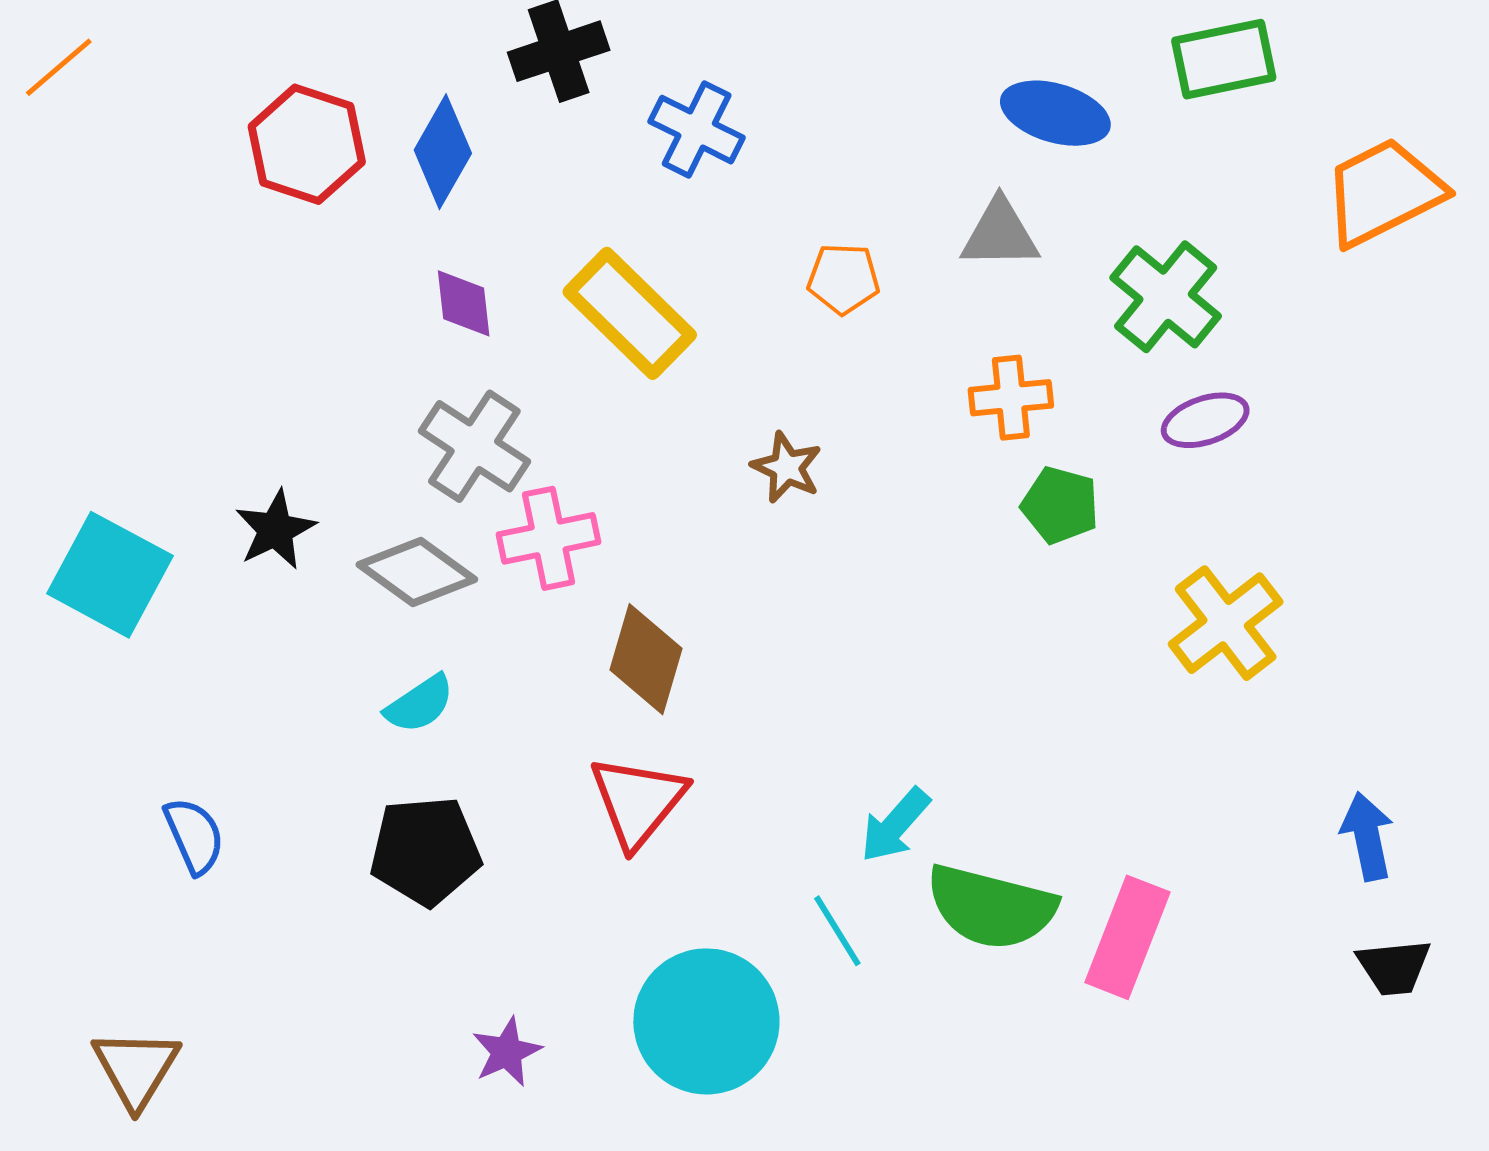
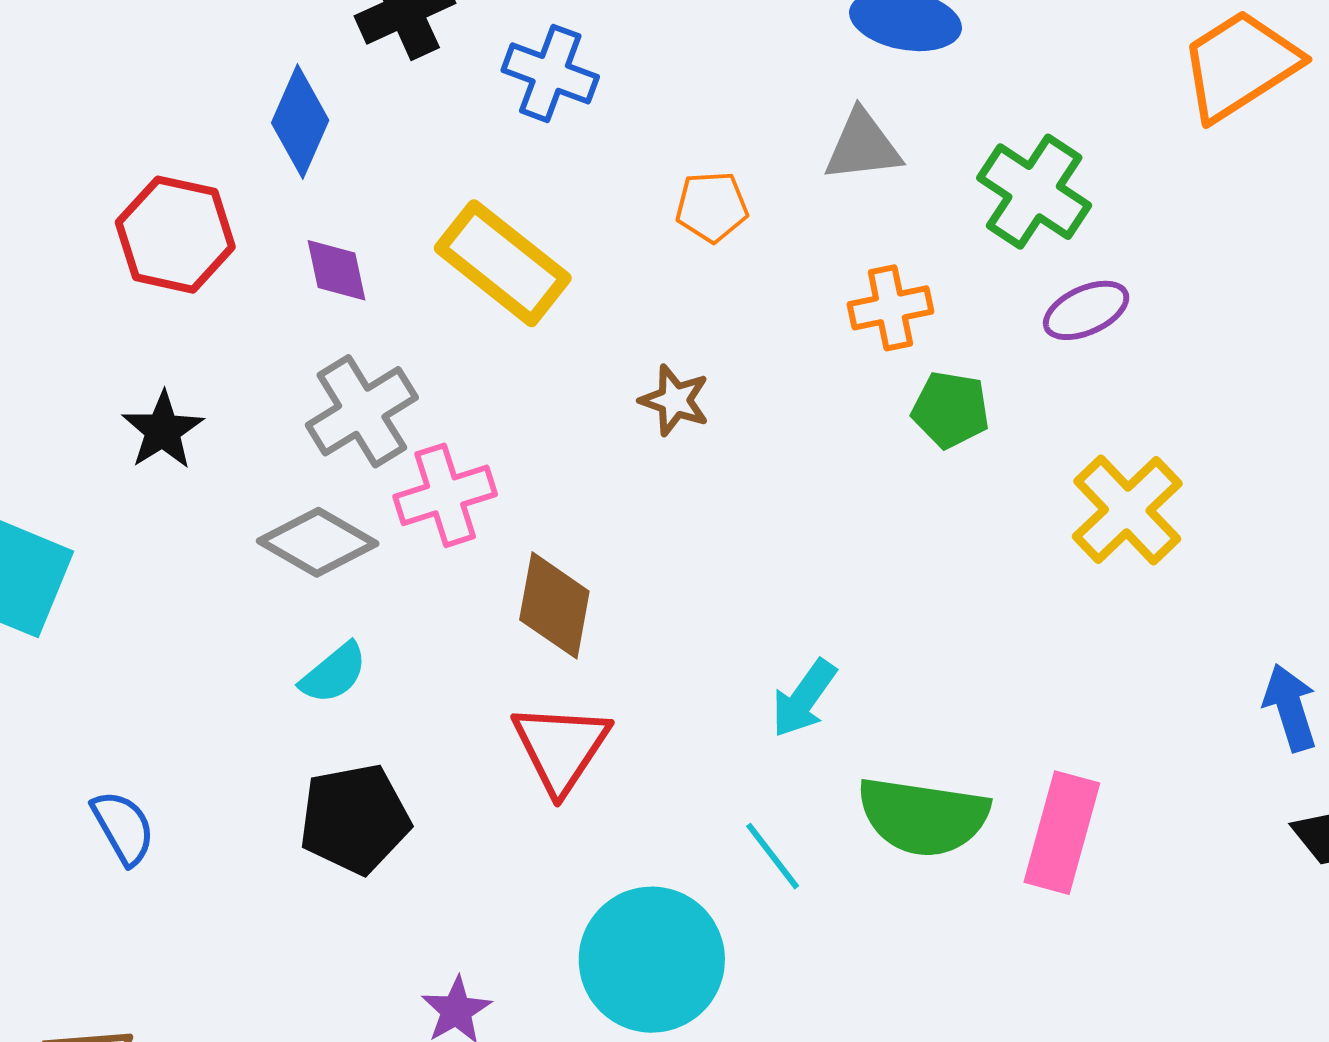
red hexagon: (307, 144) -> (175, 235), moved
gray cross: (474, 446) -> (362, 411), turned 31
black star: (275, 530) -> (163, 430), moved
cyan arrow: (895, 825) -> (804, 698), moved

